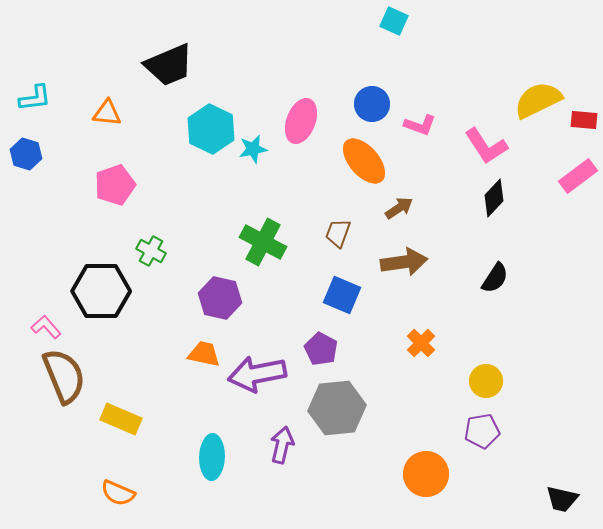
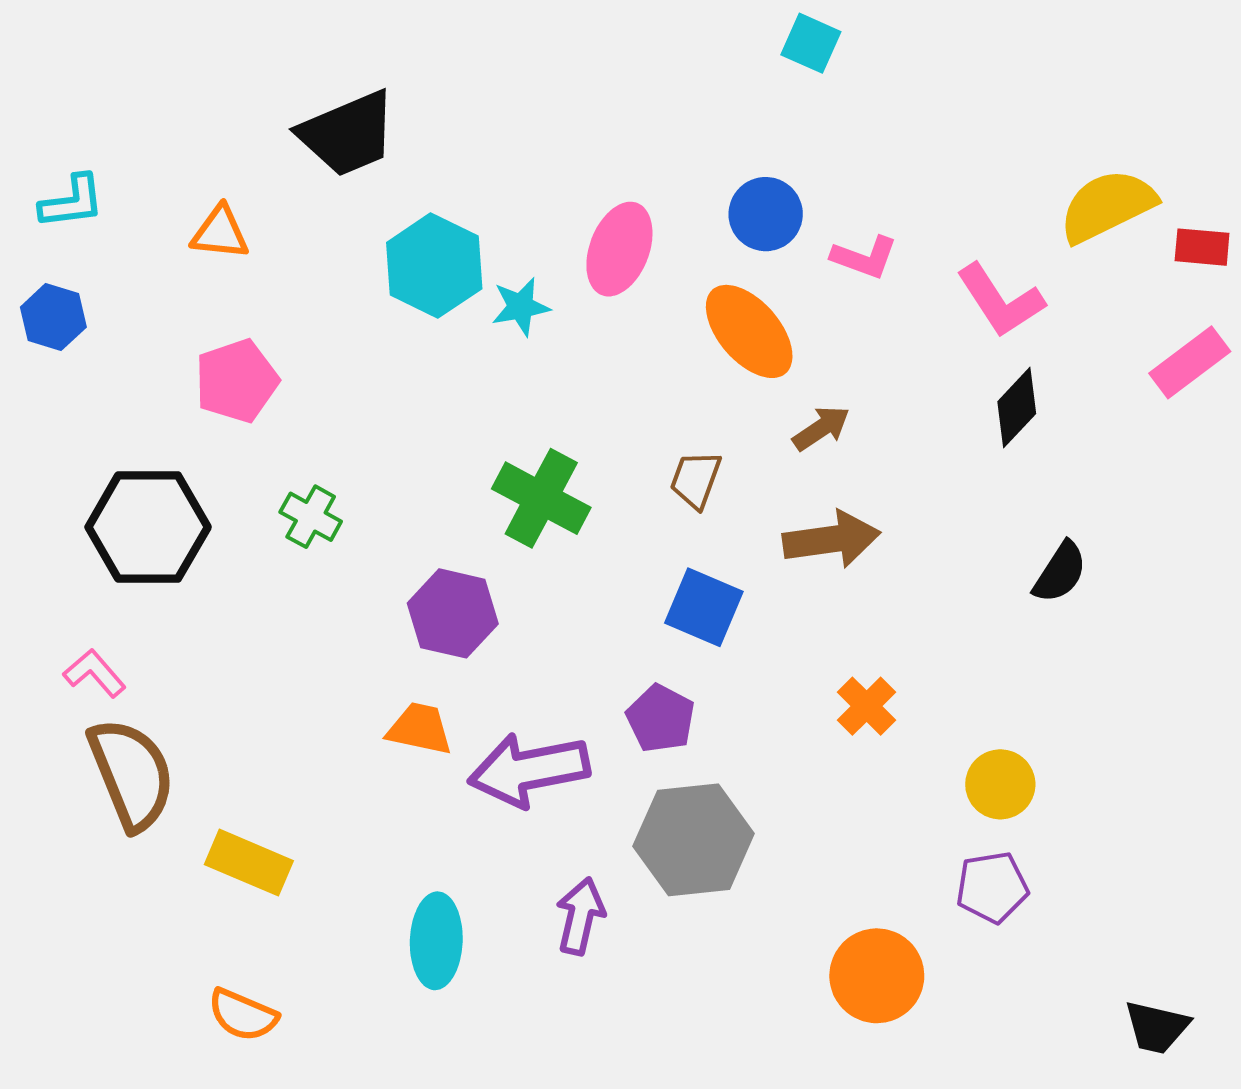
black semicircle: (495, 278) -> (1060, 572), moved
black hexagon: (101, 291) -> (148, 527), moved

